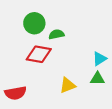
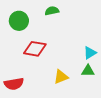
green circle: (34, 23) -> (19, 21), moved
green semicircle: (56, 34) -> (52, 11), moved

